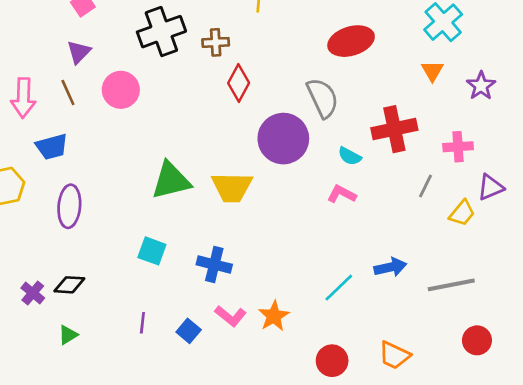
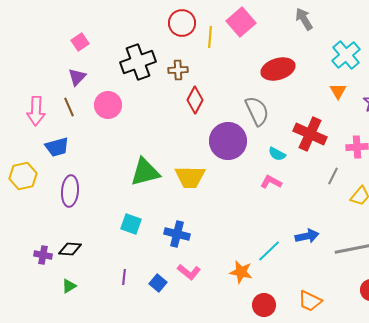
red cross: (394, 129) -> (310, 134), turned 36
purple cross: (33, 293) -> (43, 255), turned -30
orange star: (274, 316) -> (241, 272), moved, turned -30

